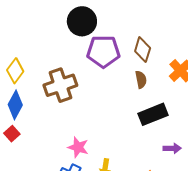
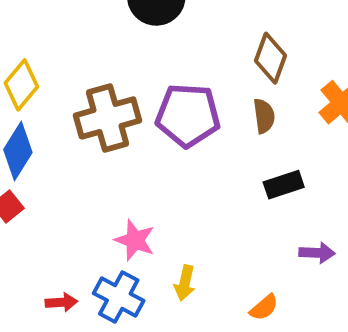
purple pentagon: (103, 51) -> (188, 115), moved
black rectangle: (153, 114) -> (284, 185), size x0.7

